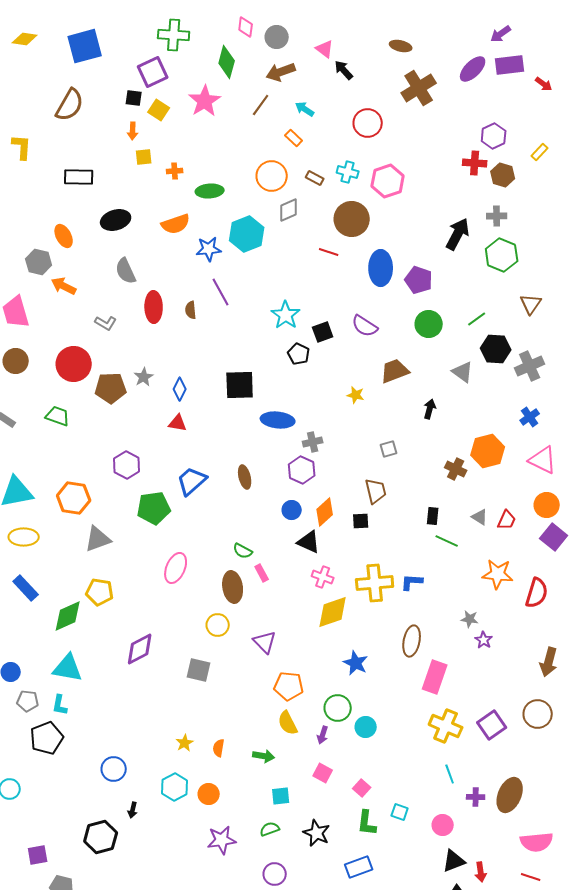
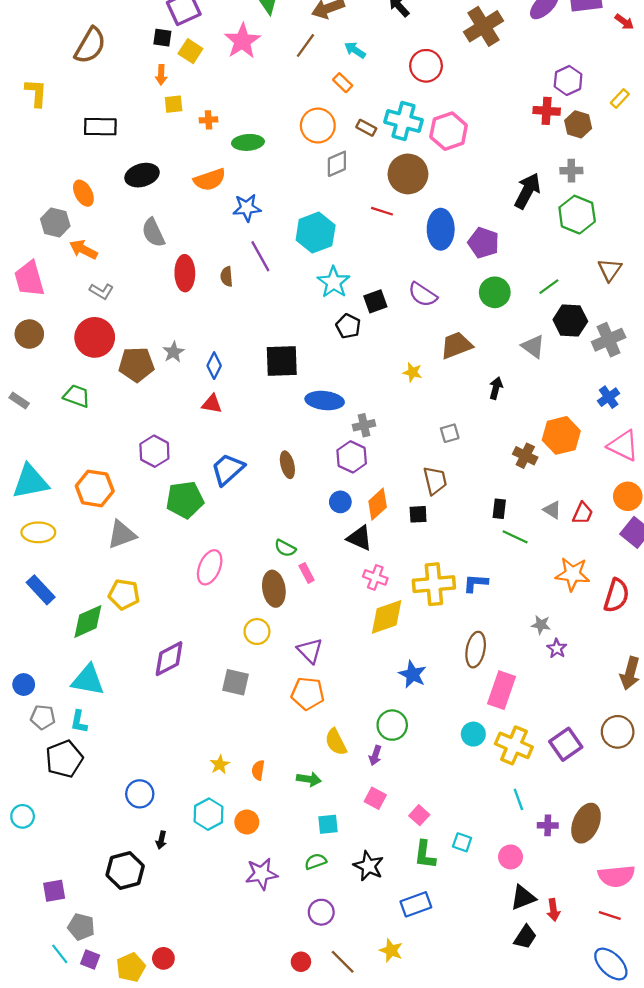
cyan cross: (348, 172) -> (403, 121), size x1.5
cyan hexagon: (247, 234) -> (316, 233), moved
gray L-shape: (106, 323) -> (101, 291), moved
orange pentagon: (289, 686) -> (308, 694), moved
cyan circle: (366, 727) -> (473, 734), moved

